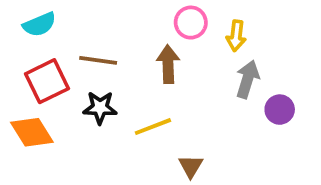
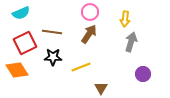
pink circle: (191, 23) -> (90, 12), moved
brown arrow: (168, 64) -> (89, 34), turned 36
purple circle: (280, 110) -> (143, 74), moved

